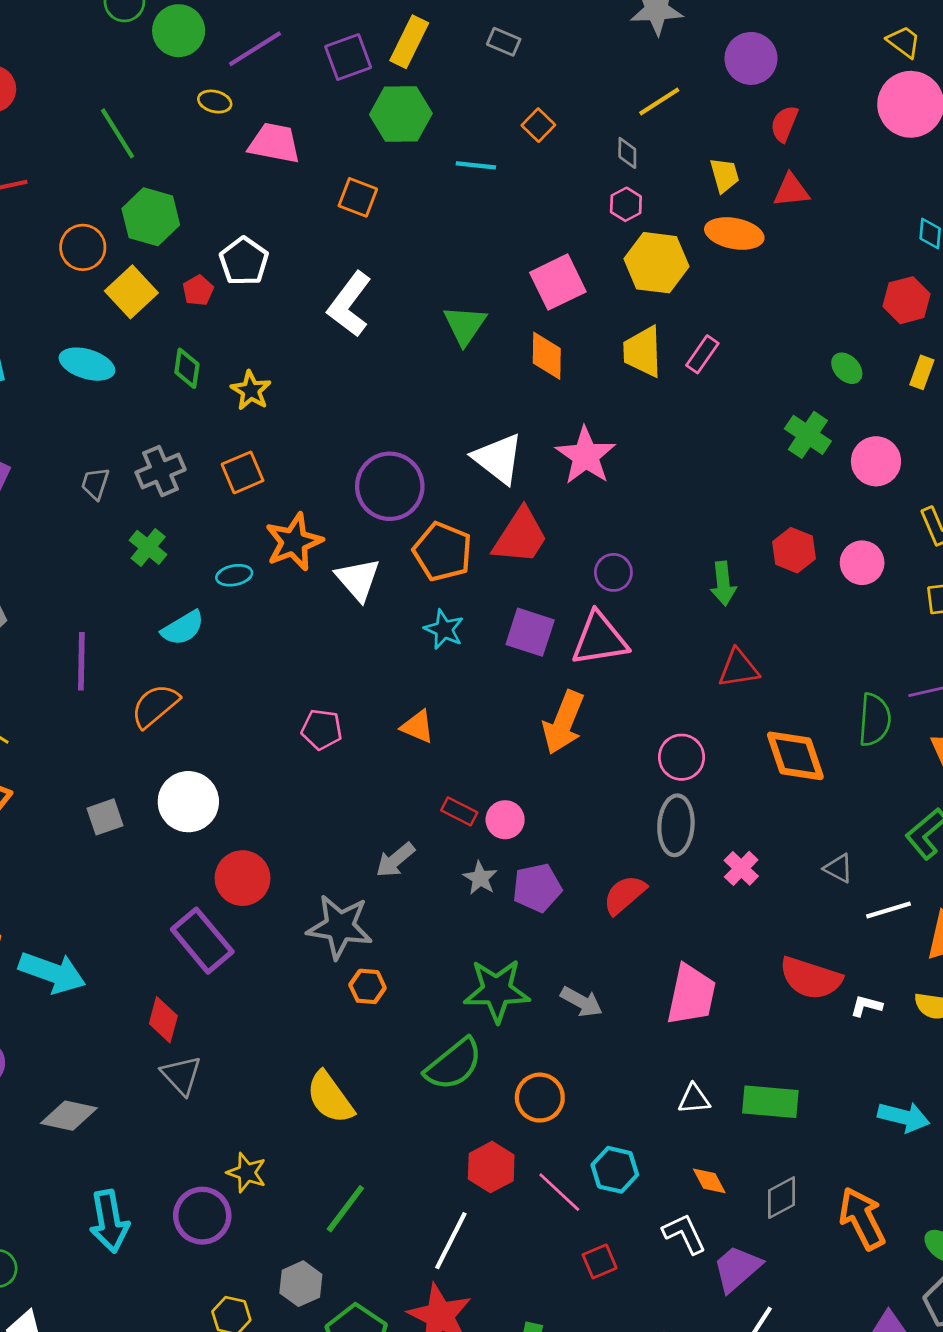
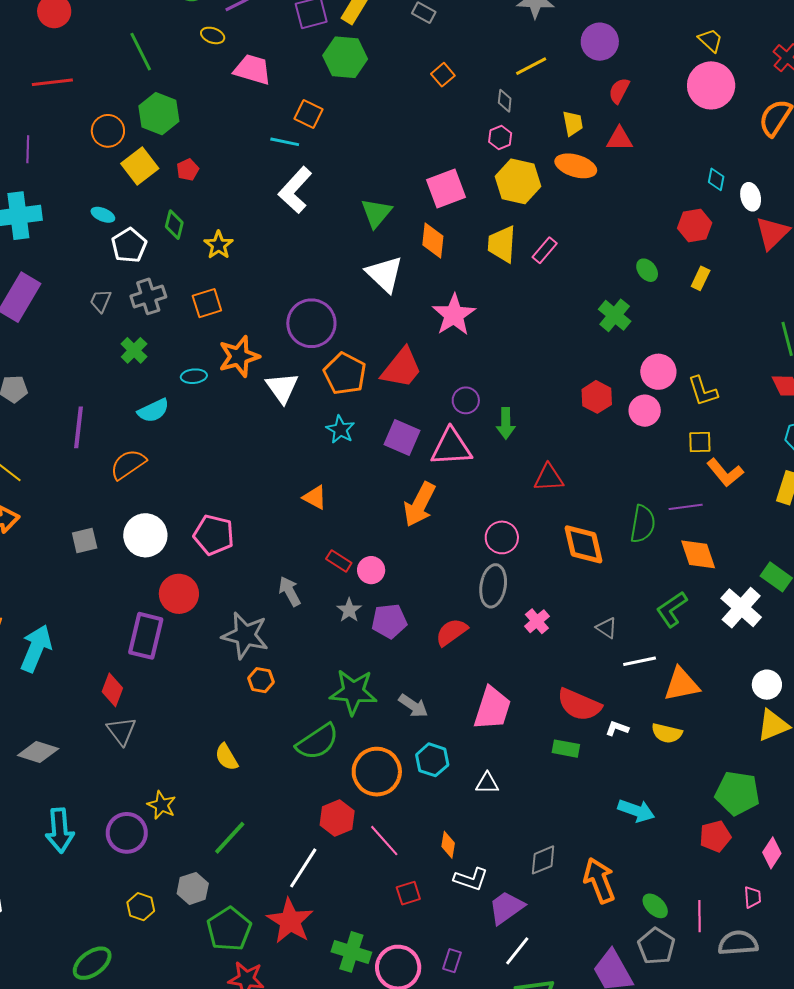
cyan line: (476, 165) -> (285, 142), moved
white pentagon: (244, 261) -> (129, 245), moved
cyan ellipse: (87, 364) -> (103, 215), size x0.6
white triangle: (498, 459) -> (385, 274), moved
pink circle: (876, 461) -> (658, 372), moved
green arrow: (723, 584) -> (506, 423), moved
pink pentagon: (322, 729) -> (214, 535), moved, size x1.4
gray arrow: (395, 860) -> (290, 591), turned 96
purple rectangle: (202, 941) -> (146, 636), turned 48
cyan arrow: (52, 973) -> (36, 648), turned -93
yellow semicircle: (330, 1098) -> (226, 757), size x0.7
orange circle: (540, 1098) -> (377, 772), size x1.4
green rectangle: (770, 1102) -> (566, 749), moved, size x0.7
cyan hexagon: (615, 1170) -> (432, 760), moved
orange diamond: (709, 1181) -> (448, 845), moved, turned 32
white L-shape: (684, 1234) -> (471, 879), turned 128

